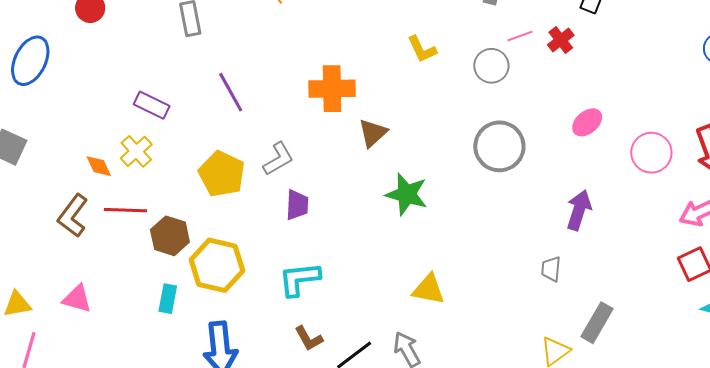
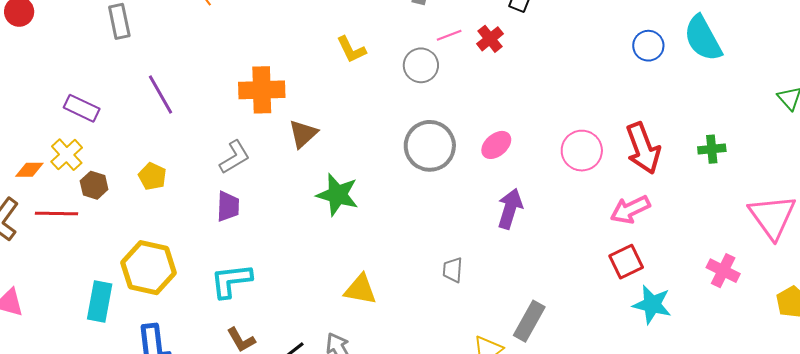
pink ellipse: (587, 122) -> (496, 145), moved
gray L-shape: (278, 159) -> (235, 157), moved
orange diamond: (99, 166) -> (29, 170), turned -64
yellow pentagon: (222, 174) -> (152, 176), size x0.6
brown hexagon: (170, 236) -> (94, 185), moved, size x0.7
gray trapezoid: (551, 269) -> (453, 270), moved
cyan rectangle: (168, 299) -> (100, 302), size x1.4

